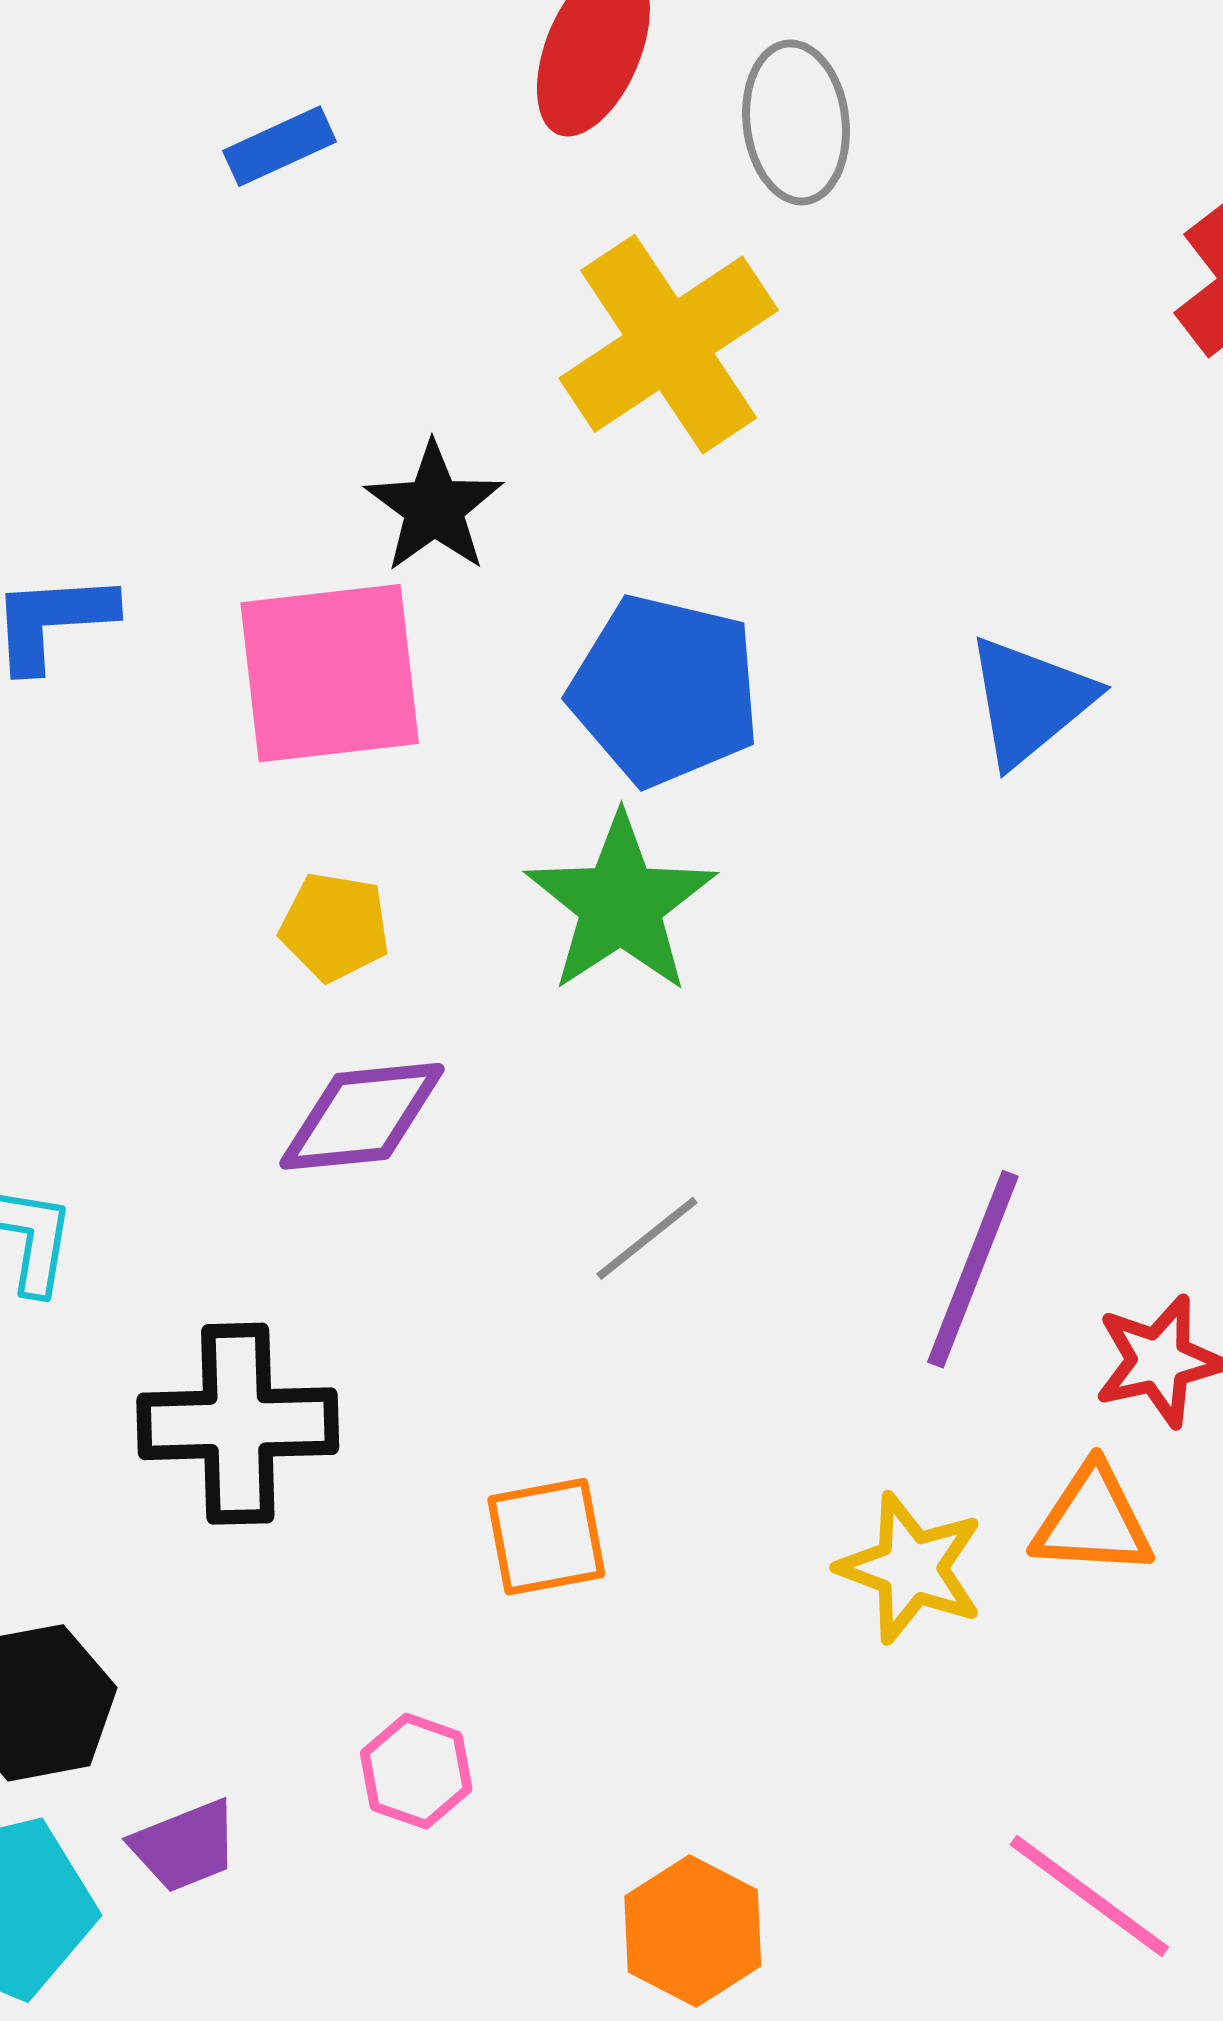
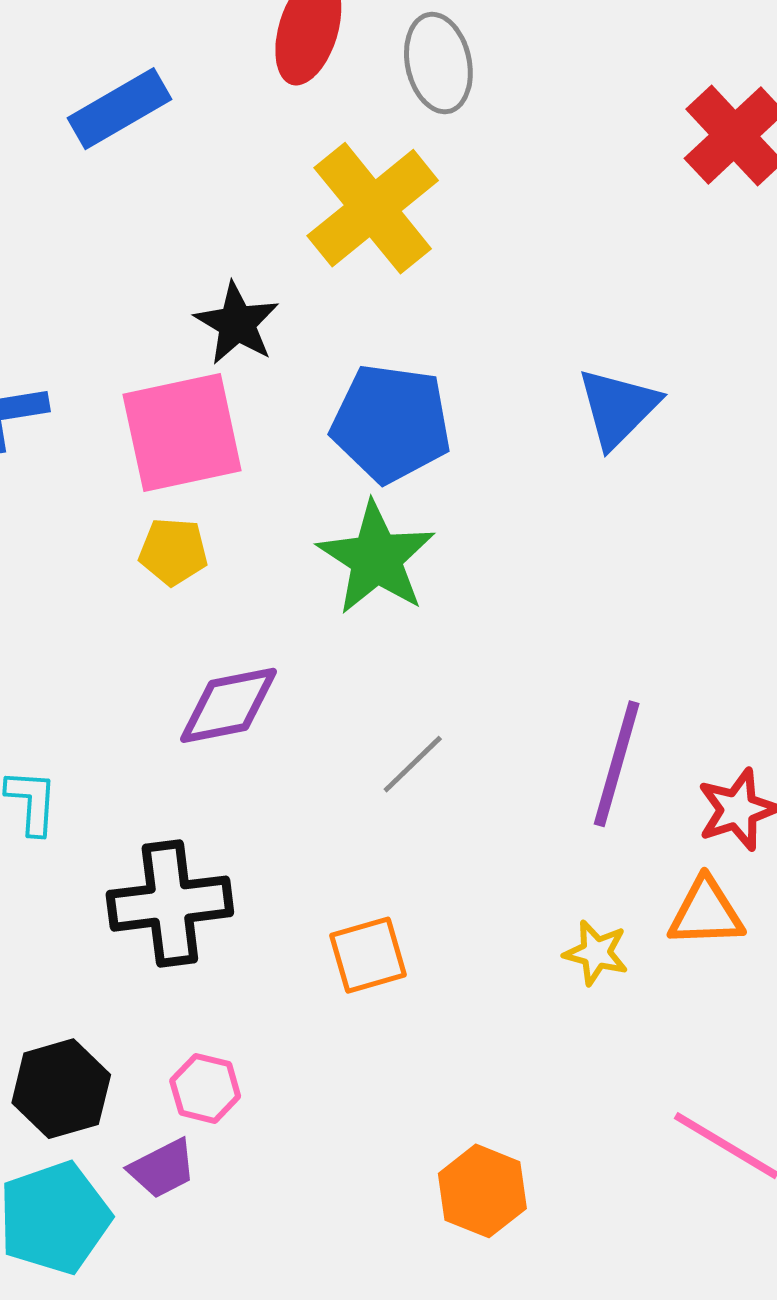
blue rectangle: (280, 146) -> (120, 109), size x1.5
yellow pentagon: (335, 927) -> (173, 552), moved
yellow star: (911, 1568) -> (596, 953), size x0.7
pink hexagon: (416, 1771) -> (205, 1088), moved

